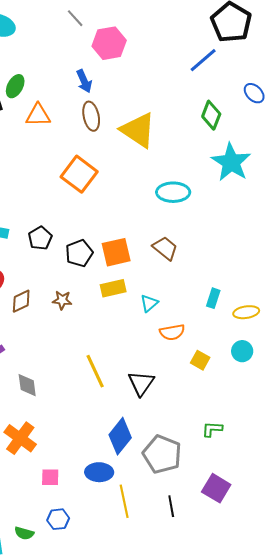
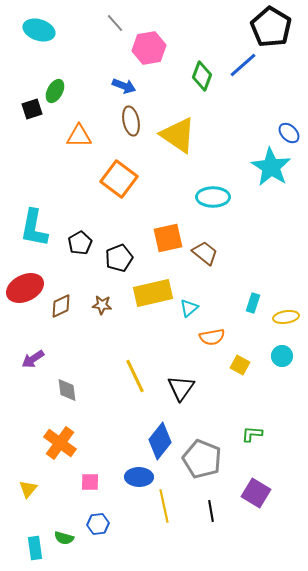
blue arrow: (84, 81) -> (124, 86), turned -45
blue ellipse: (254, 93) -> (289, 133), moved
orange triangle: (38, 115) -> (79, 136), moved
green diamond: (211, 115) -> (202, 76), moved
orange square: (116, 252) -> (168, 238), moved
yellow rectangle: (113, 288) -> (153, 293), size x1.5

